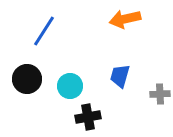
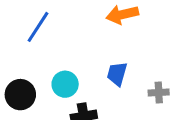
black circle: (27, 79) -> (20, 95), moved

